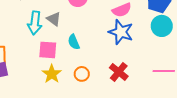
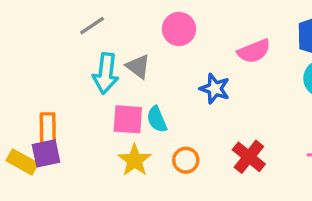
blue star: (121, 32) -> (215, 89), moved, size x0.7
cyan semicircle: (74, 42) -> (157, 119), moved

